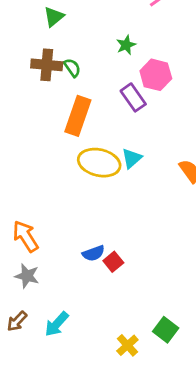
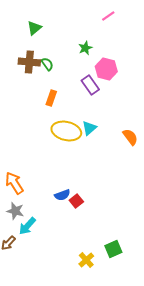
orange rectangle: (78, 116) -> (51, 98), size x0.6
cyan arrow: (57, 324) -> (27, 226), moved
green square: (166, 330) -> (113, 249), turned 30

